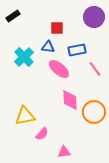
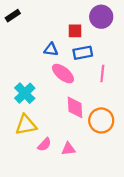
red square: (57, 28) -> (75, 31), moved
cyan cross: (24, 57) -> (25, 93), moved
pink line: (95, 69) -> (102, 74), turned 42
pink triangle: (64, 152) -> (68, 149), moved

